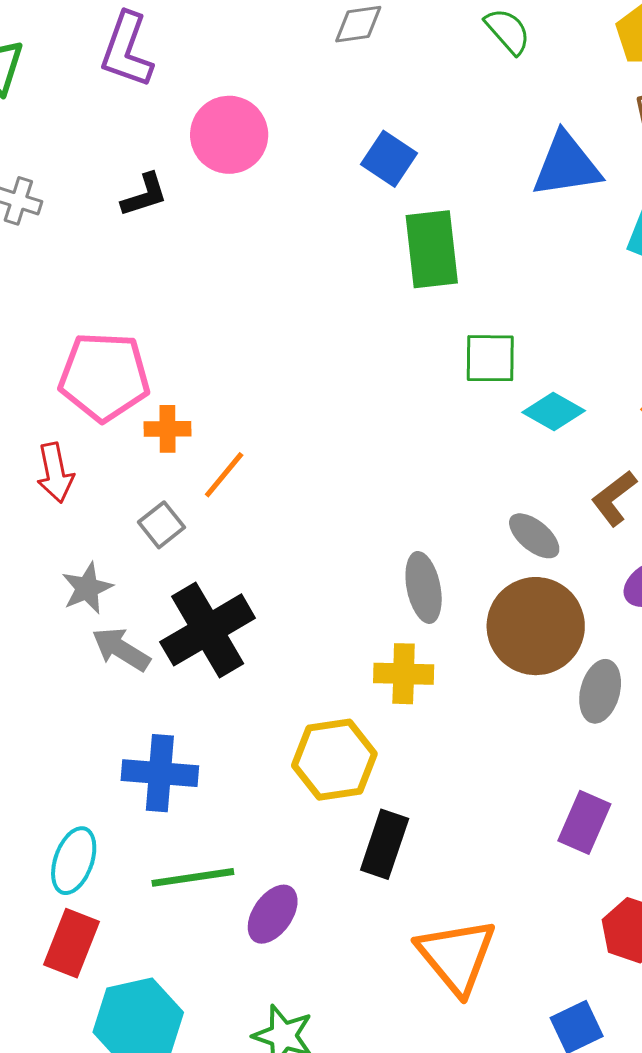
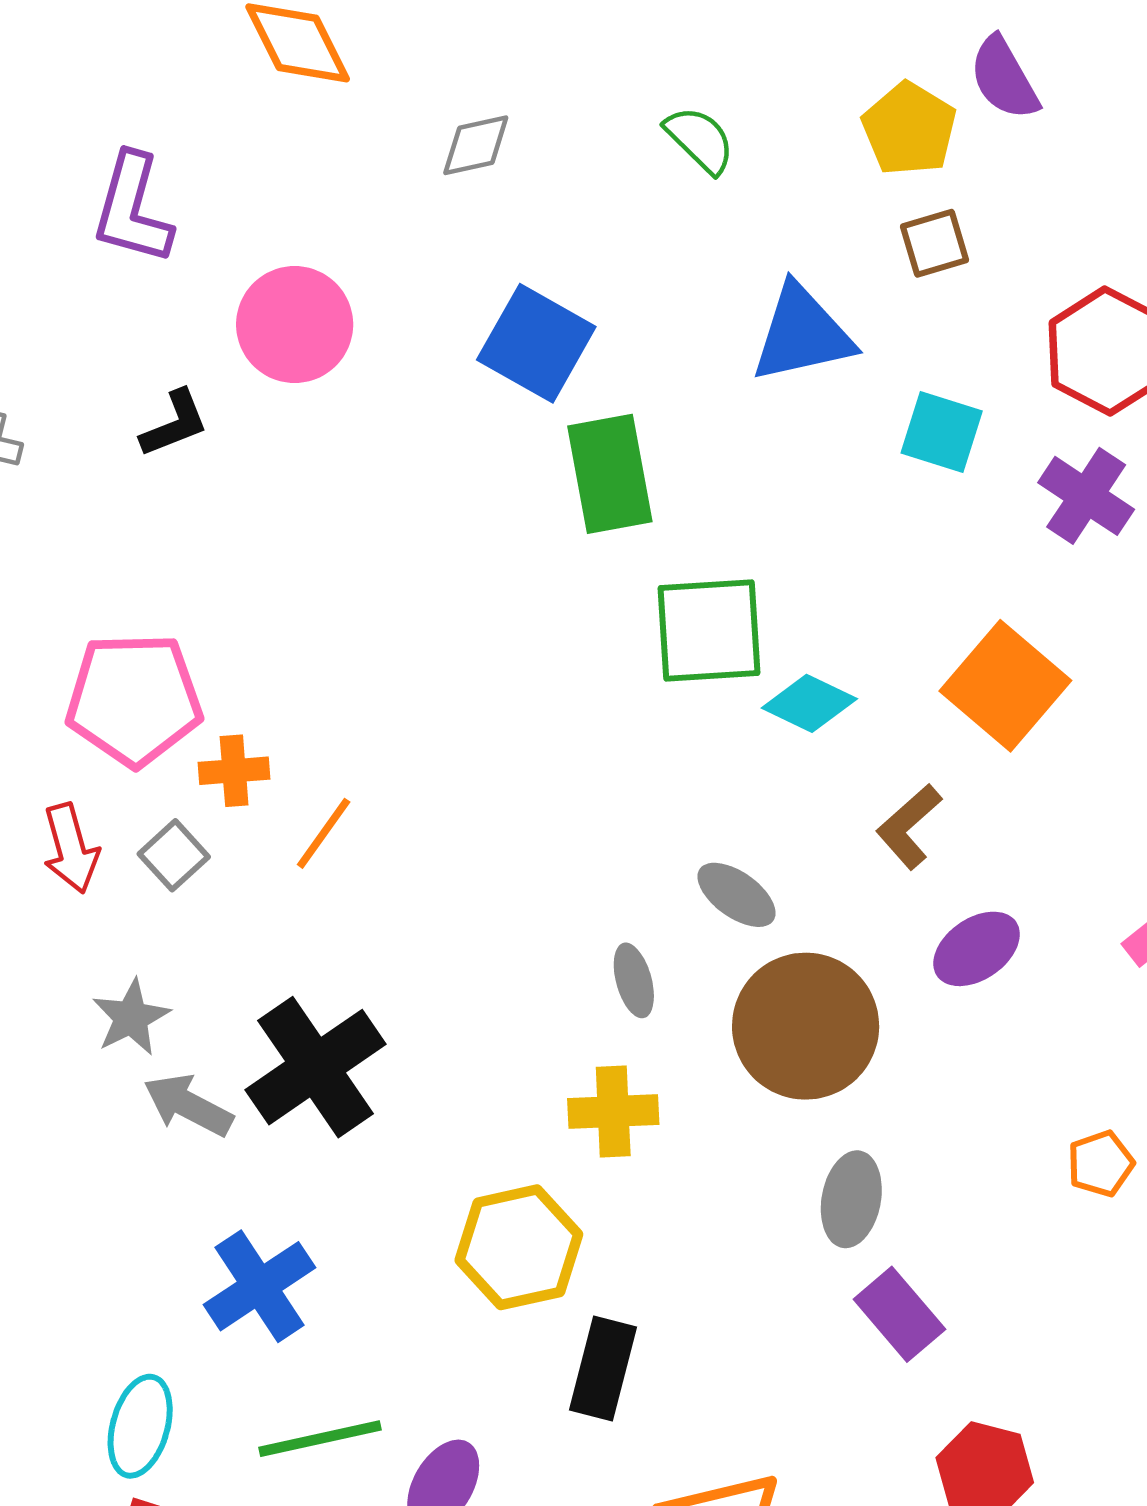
blue square: (389, 159) -> (536, 343), size x1.4
green square: (490, 358) -> (709, 630), size x1.4
gray square: (162, 525) -> (174, 855), moved
gray ellipse: (534, 536) -> (737, 895), moved
gray ellipse: (424, 587) -> (634, 980), size x0.7
gray ellipse: (600, 691) -> (851, 1199), moved
blue cross: (160, 773) -> (260, 1286), turned -34
purple rectangle: (584, 822) -> (899, 1314), turned -60

